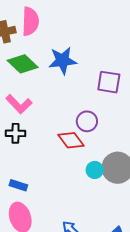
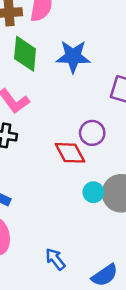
green diamond: (23, 64) -> (25, 54), turned 44

